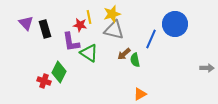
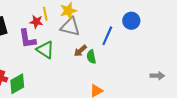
blue circle: (175, 24) -> (131, 21), size x0.7
gray arrow: (207, 68) -> (157, 76), moved
green diamond: (59, 72) -> (17, 84), moved, turned 35

